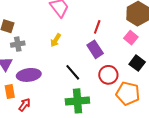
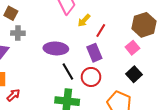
yellow arrow: (56, 40) -> (84, 20), moved
purple ellipse: (29, 75) -> (56, 48), moved
red circle: (108, 75) -> (91, 77), moved

